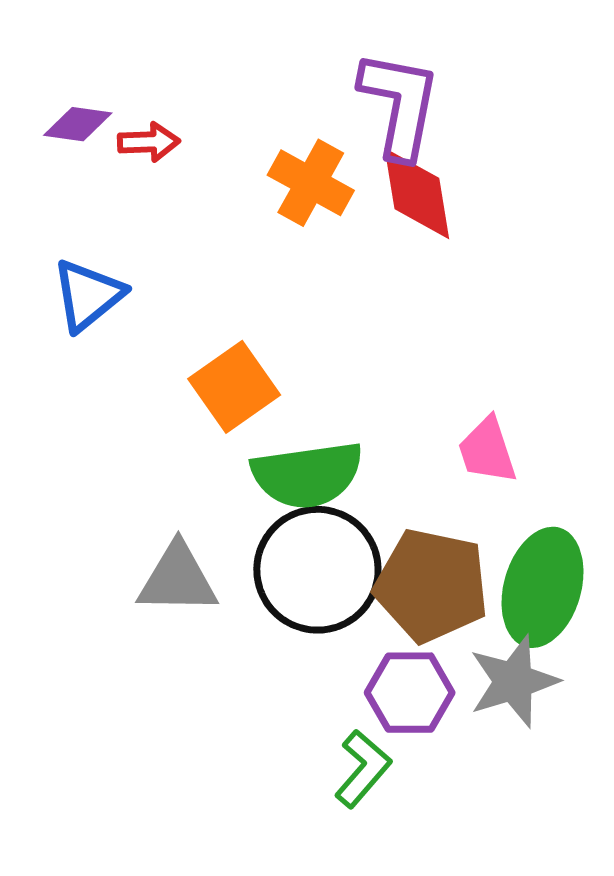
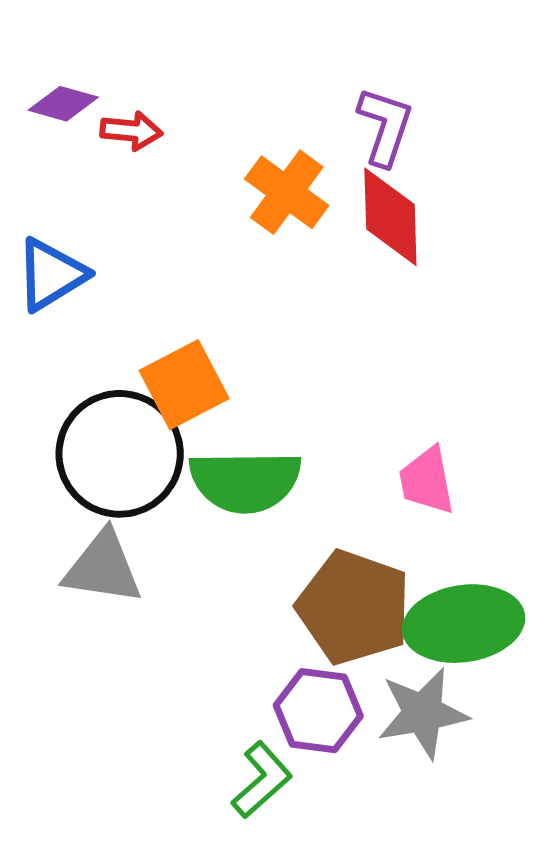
purple L-shape: (400, 105) -> (385, 126), size x0.7
black circle: (317, 570) -> (120, 454), moved
green ellipse: (543, 587) -> (464, 624), turned 58

